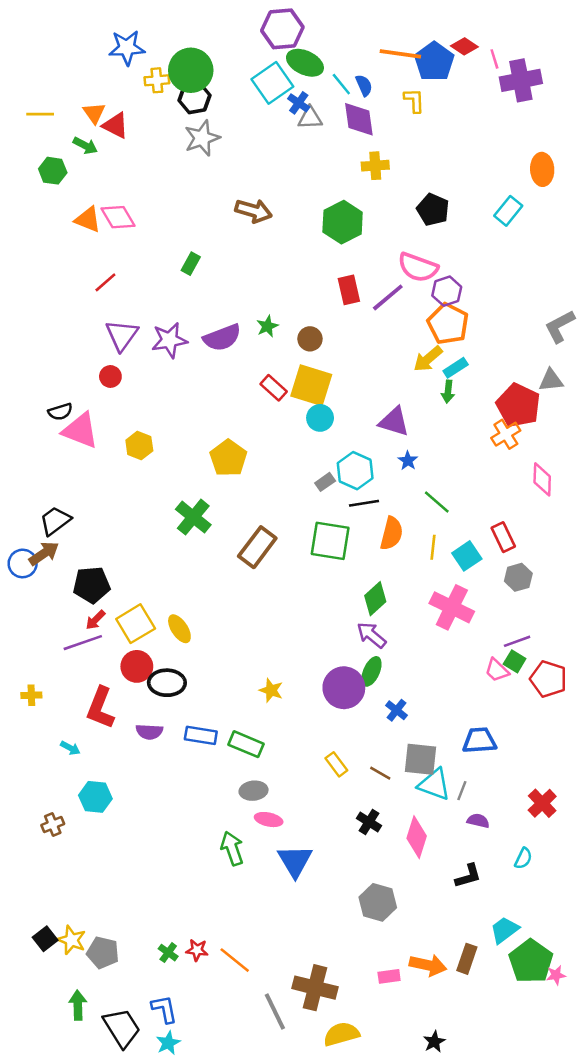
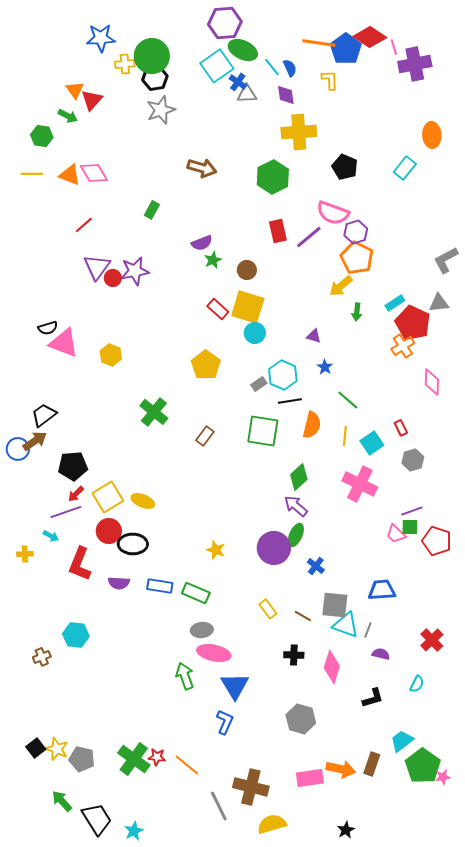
red diamond: (464, 46) -> (370, 37), size x1.5
yellow line: (40, 114) -> (32, 174), moved
purple diamond: (359, 119) -> (286, 95), size x0.7
red triangle: (115, 125) -> (92, 100), turned 45
yellow cross: (375, 166) -> (299, 132), size x1.6
purple semicircle: (222, 338) -> (202, 243), moved, size x0.7
cyan rectangle: (456, 368) -> (395, 303), moved
red circle: (110, 376) -> (113, 278), moved
purple triangle: (394, 422) -> (314, 336), size x0.6
yellow pentagon: (228, 458) -> (206, 365), moved
red rectangle: (503, 537) -> (401, 428), size x0.7
brown rectangle: (257, 547) -> (205, 436), size x0.6
yellow ellipse: (179, 629) -> (143, 501), turned -35
green square: (515, 661) -> (410, 527), turned -30
cyan arrow: (70, 748) -> (51, 536), moved
pink ellipse: (269, 820) -> (214, 653), size x1.5
black cross: (369, 822) -> (294, 655), turned -30
green cross: (168, 953) -> (134, 759), size x2.0
pink rectangle: (389, 976) -> (310, 778), size x1.5
green arrow: (78, 1005) -> (62, 801), turned -40
blue L-shape: (164, 1009) -> (225, 722), moved, turned 35

